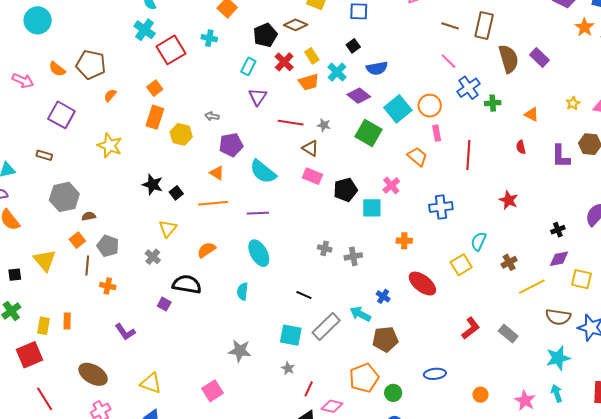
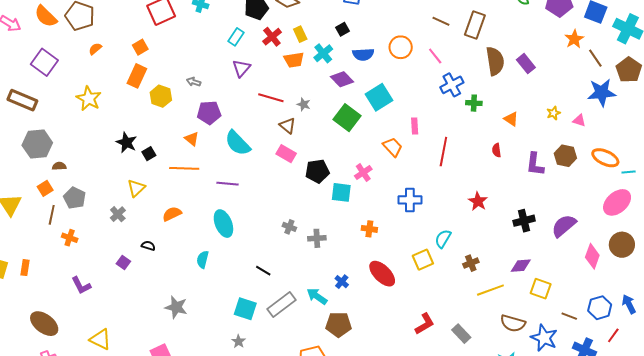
orange semicircle: (57, 69) -> (46, 16), size x1.4
orange circle: (430, 106) -> (401, 47), moved
brown rectangle: (44, 155) -> (22, 100), size x1.8
black cross: (558, 230) -> (524, 221), moved, size x1.5
black semicircle: (187, 284) -> (148, 246), size x0.5
gray star: (240, 351) -> (176, 307), moved

